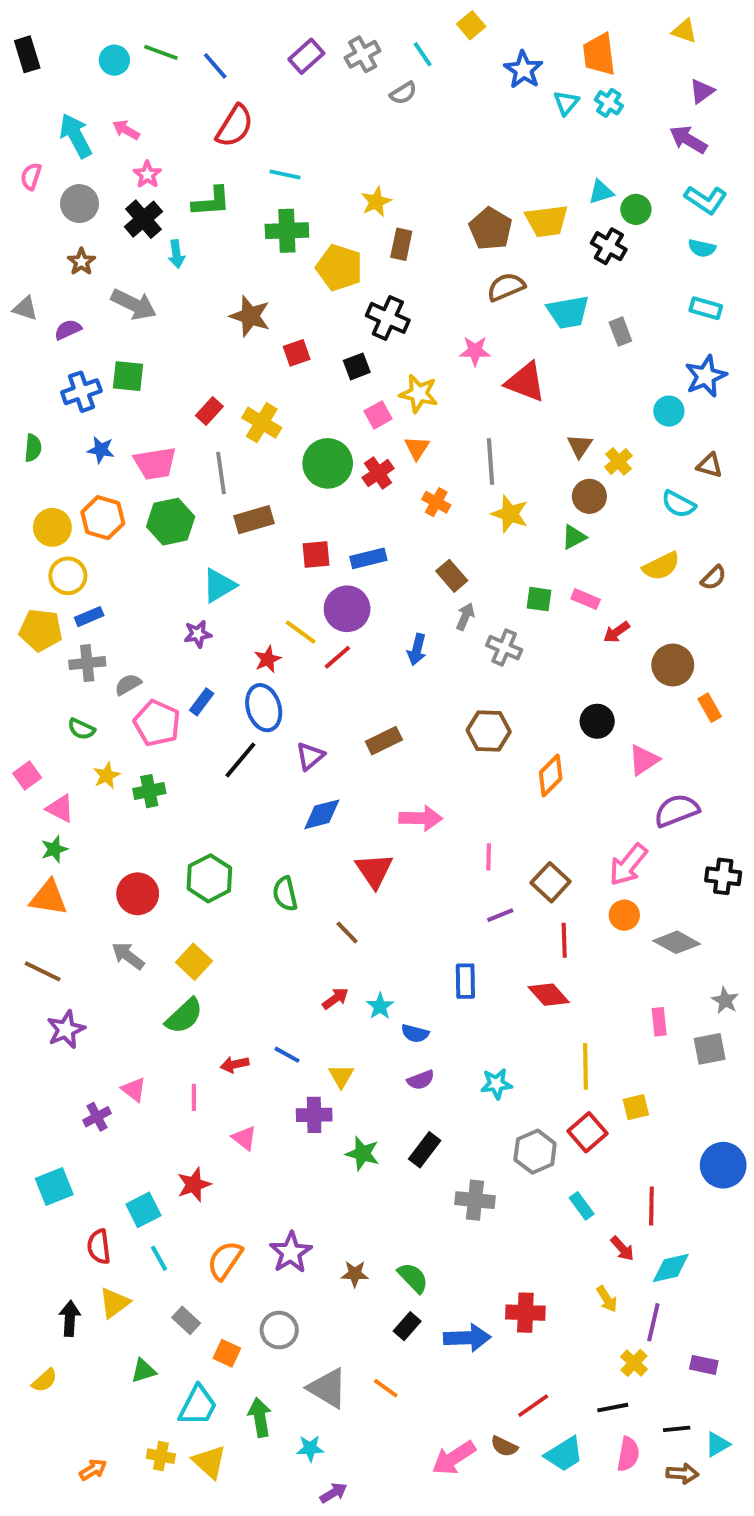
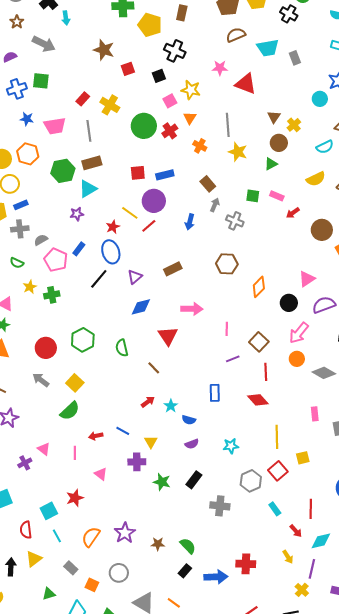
cyan semicircle: (679, 504) -> (325, 147), turned -54
brown rectangle: (254, 520) -> (92, 163), moved
green hexagon: (171, 522) -> (63, 171), moved
black circle: (597, 721) -> (289, 303), moved

